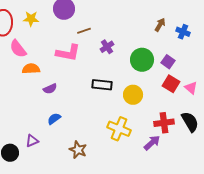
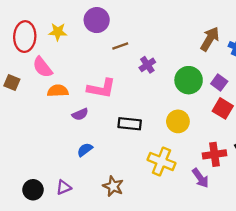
brown arrow: (160, 25) -> (210, 39), size x1.5
pink L-shape: (68, 53) -> (101, 88), moved
black rectangle: (102, 85) -> (130, 124), moved
purple triangle: (32, 141) -> (64, 187), moved
purple arrow: (152, 143) -> (200, 178), turned 96

